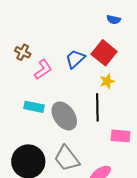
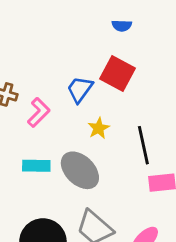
yellow star: (107, 81) -> (99, 128), moved
black line: (97, 107) -> (143, 145), moved

